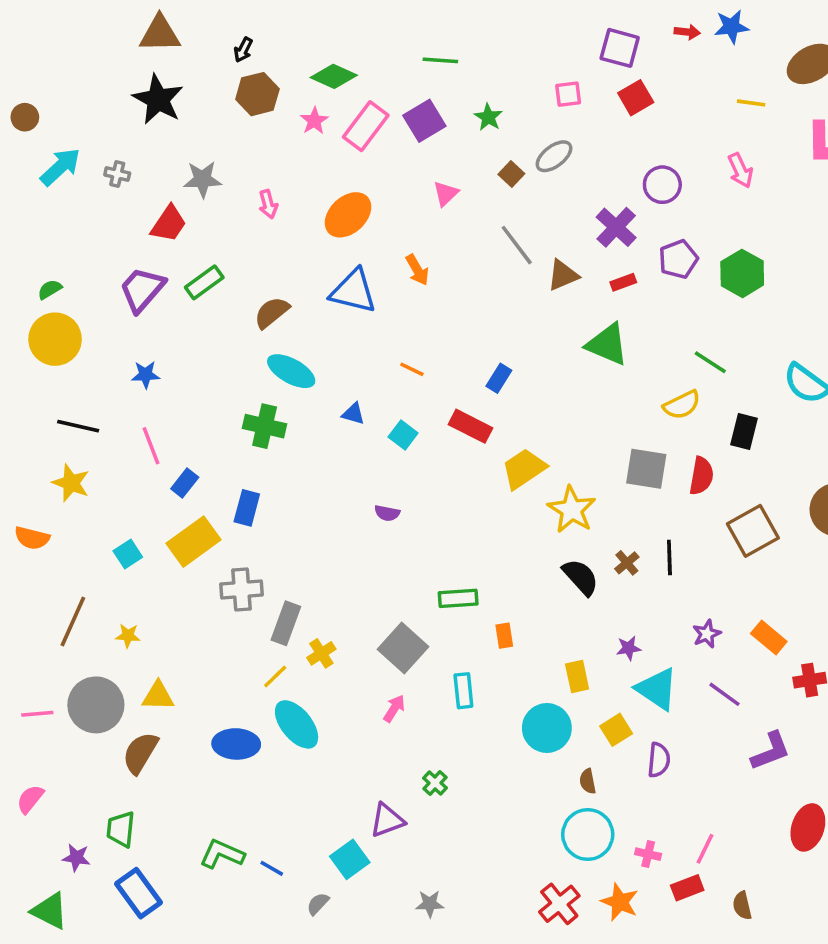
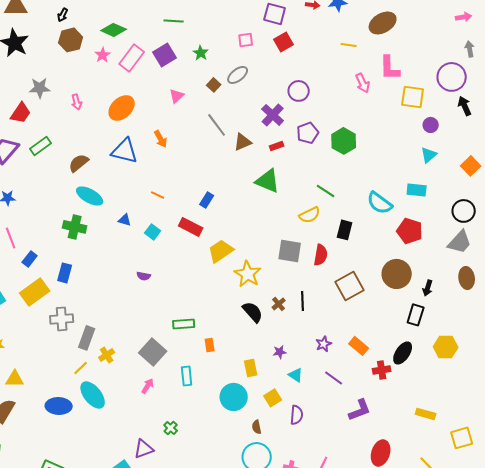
pink arrow: (740, 170) -> (363, 83), moved
cyan triangle: (657, 689) -> (296, 375), size x0.6

